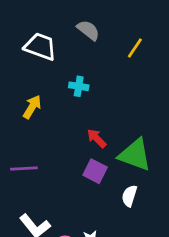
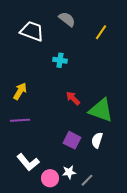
yellow arrow: (32, 107) -> (20, 91), moved
purple square: (95, 171) -> (72, 140), moved

